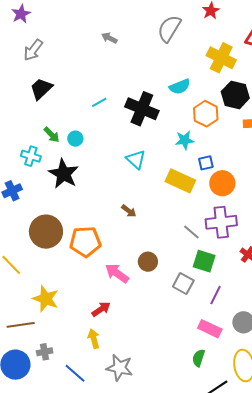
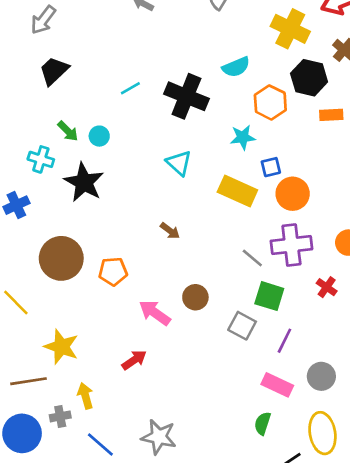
orange pentagon: (85, 242) -> (113, 271), size x0.7
yellow arrow: (94, 339) -> (85, 396), moved

